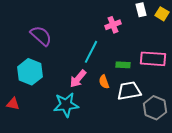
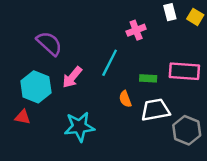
pink arrow: (78, 79) -> (72, 77), moved
red triangle: (13, 104) -> (23, 117), moved

